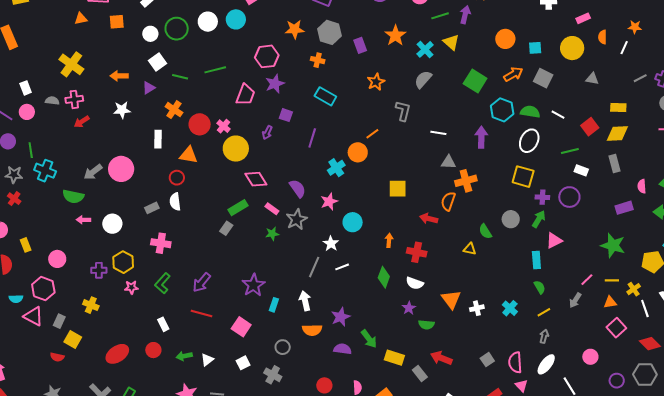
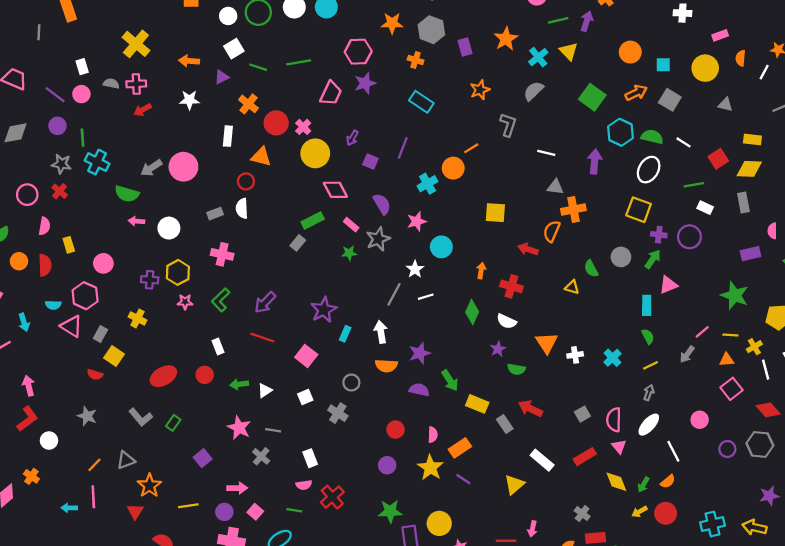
purple square: (286, 115) -> (370, 162), moved

